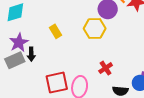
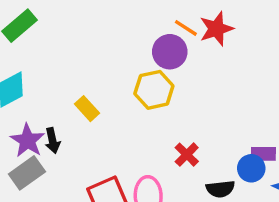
black arrow: (31, 54) -> (52, 140), moved

